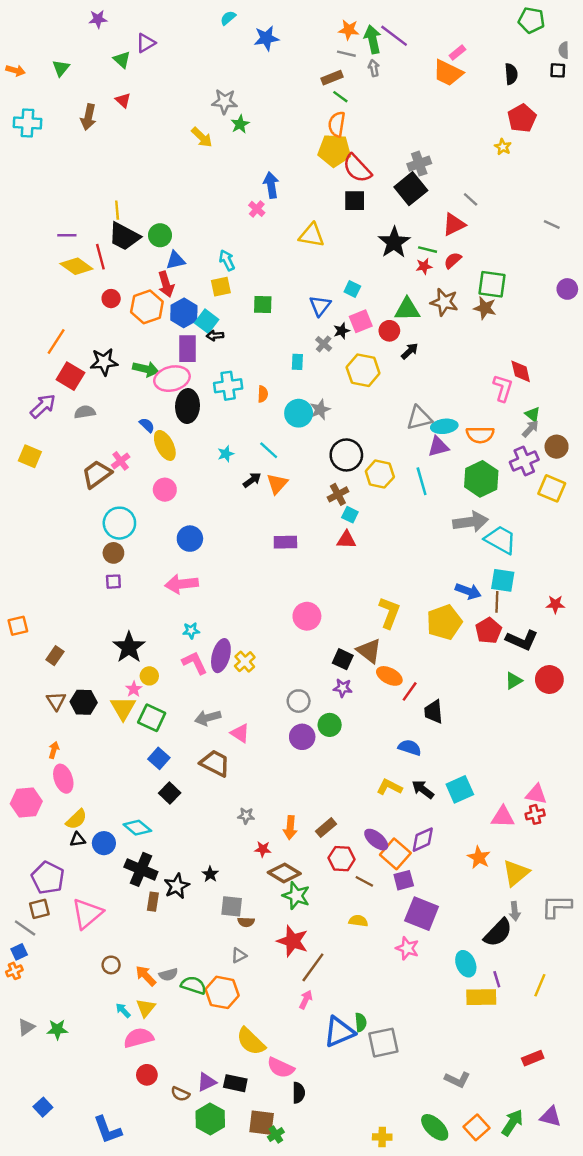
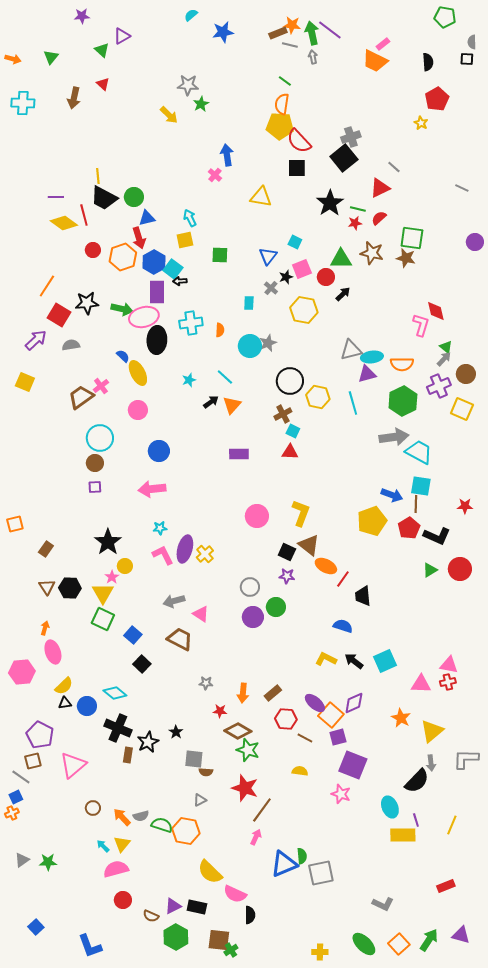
brown rectangle: (332, 78) -> (278, 33), moved
yellow L-shape: (389, 613) -> (301, 513), moved
green square: (152, 718) -> (103, 619), moved

